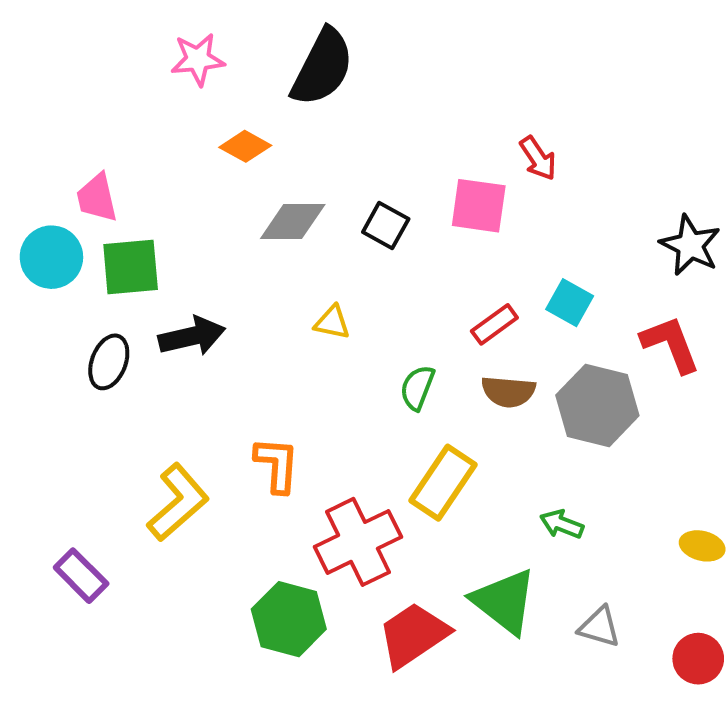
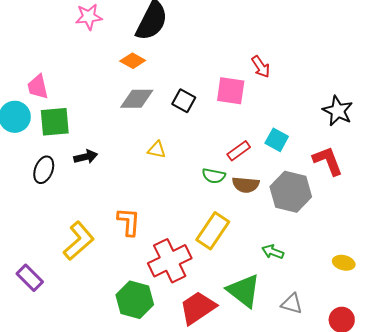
orange diamond: (245, 146) -> (133, 61), moved
black arrow: (192, 336) -> (86, 157), size x0.7
green semicircle: (417, 388) -> (214, 176), moved, turned -100

